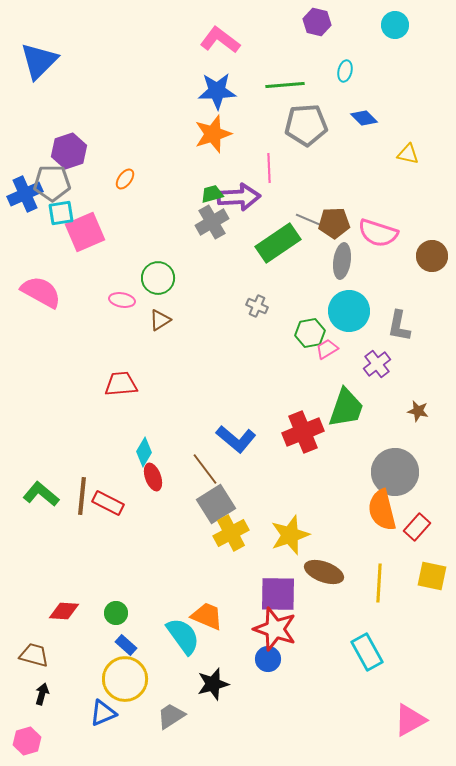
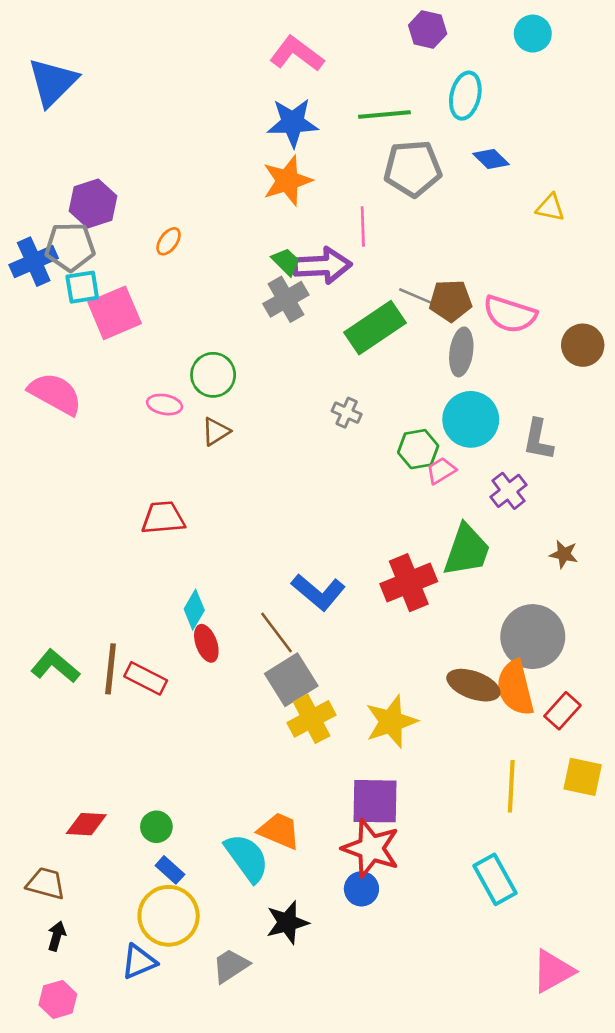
cyan ellipse: (345, 71) -> (465, 96), size x1.6
green trapezoid: (212, 194) -> (286, 262), turned 60
brown ellipse: (324, 572) -> (473, 685), moved
pink hexagon: (27, 741) -> (58, 999), moved

